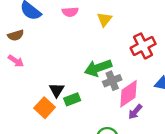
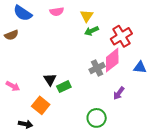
pink arrow: (16, 61) -> (13, 86), moved
green arrow: (98, 68) -> (91, 31), moved, size x0.6
pink diamond: (129, 94) -> (112, 60), moved
orange square: (45, 108) -> (41, 105), moved

